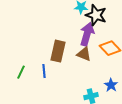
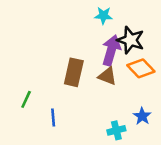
black star: (96, 15) -> (131, 40), moved
blue line: (44, 71) -> (53, 117), moved

